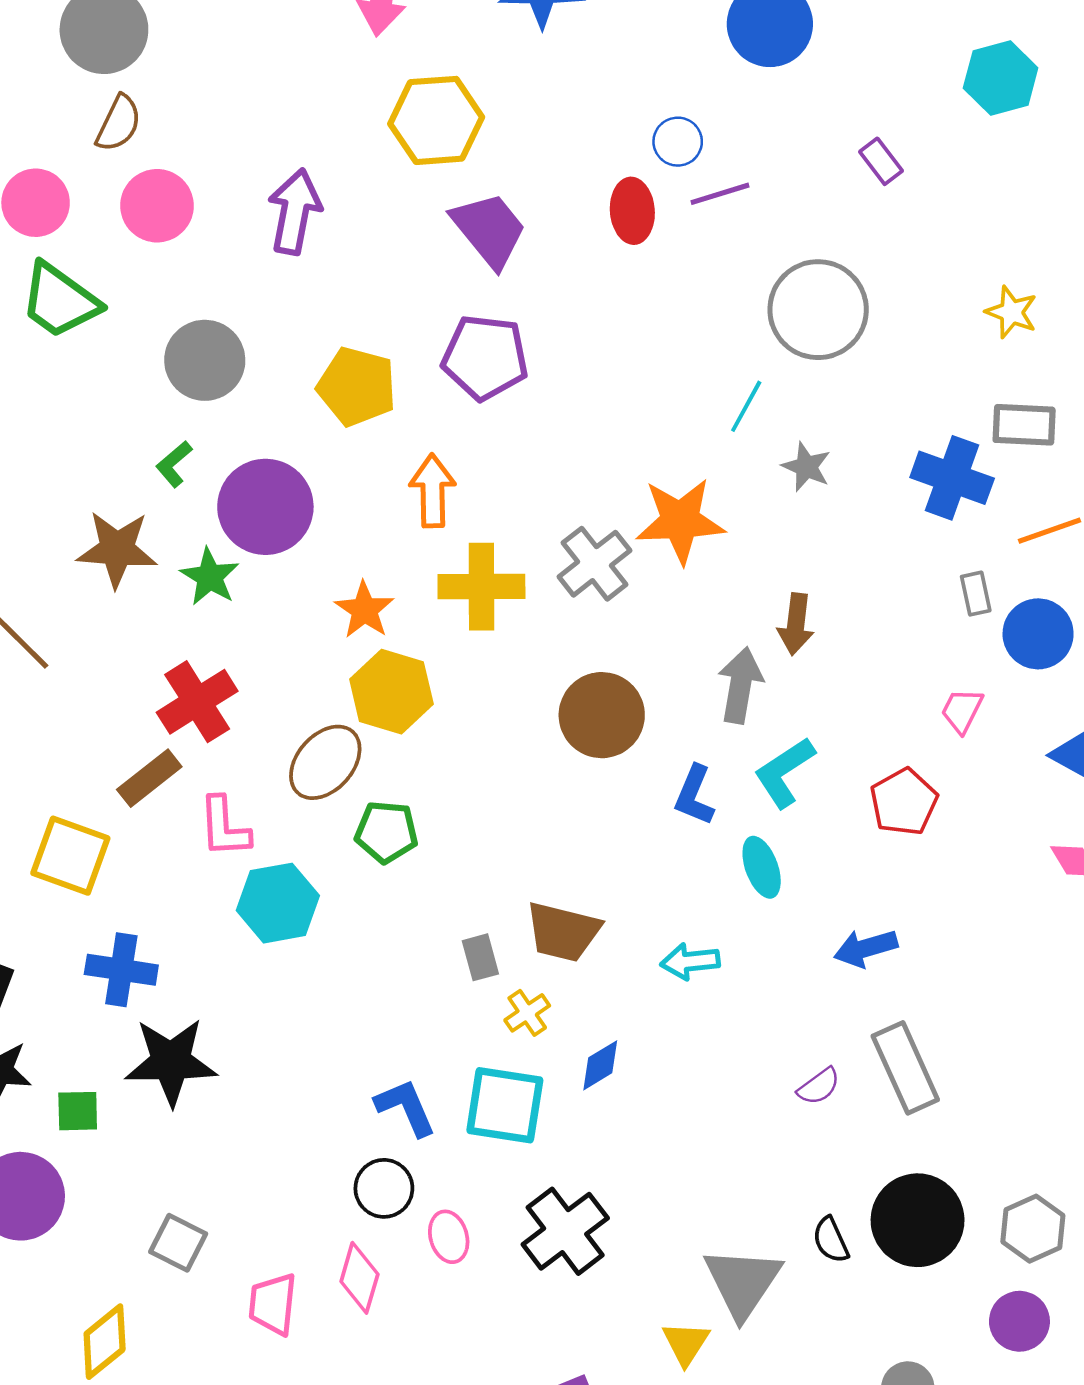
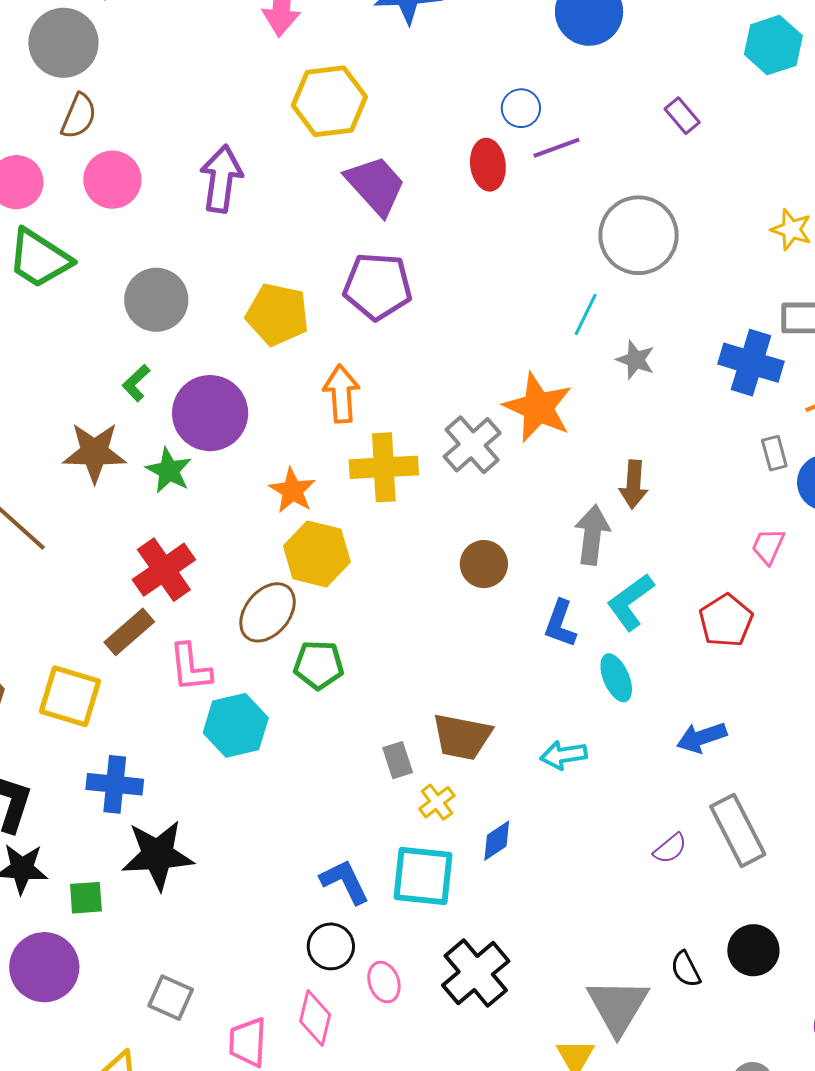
orange star: (680, 521) -> (538, 407), turned 30
brown circle: (602, 715) -> (484, 564), size x0.7
black circle: (918, 1220) -> (753, 950), size x0.7

